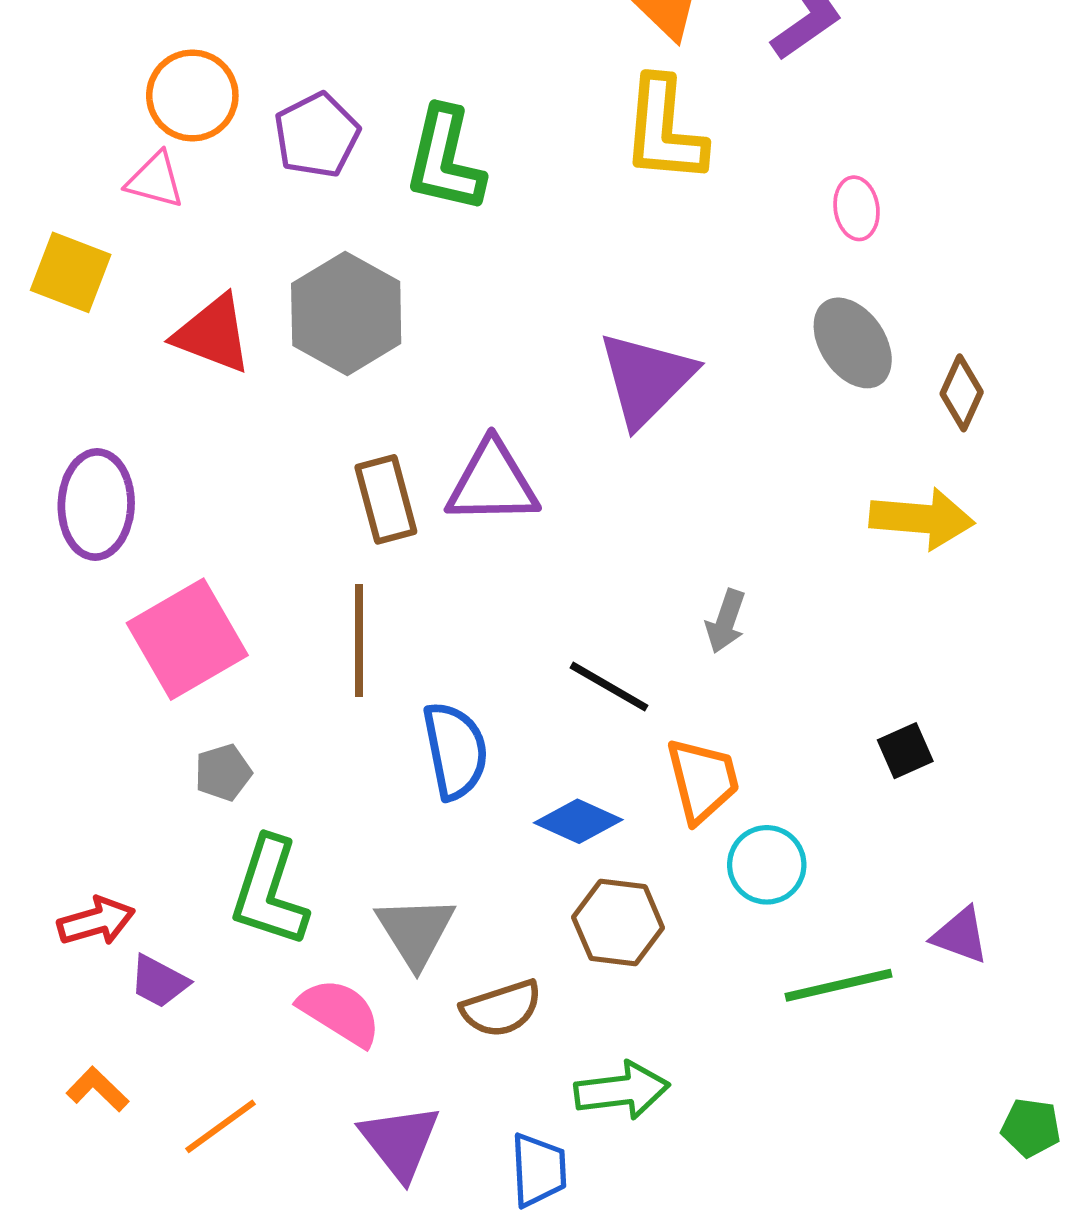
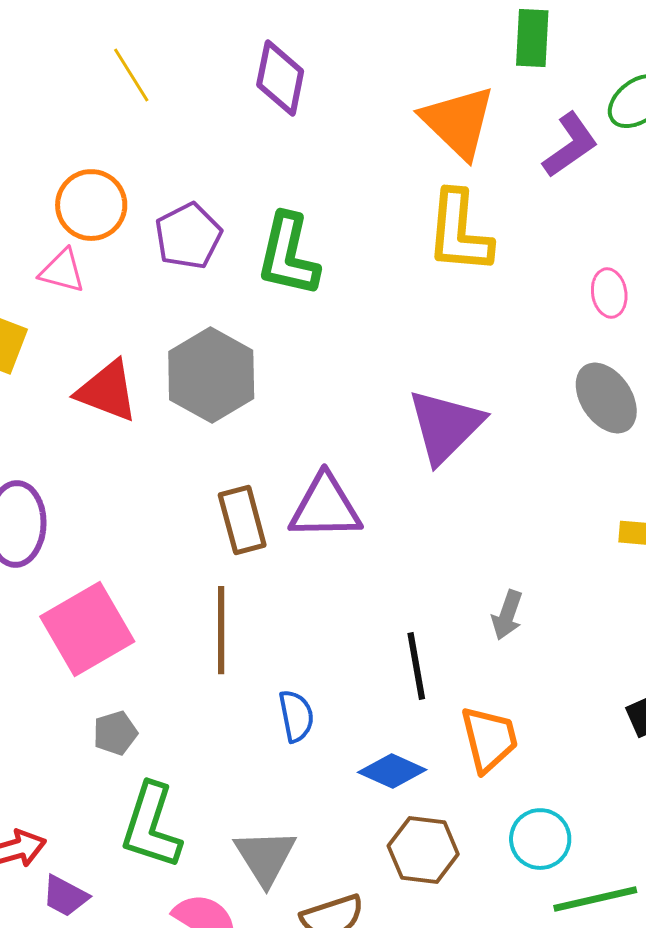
black line: (609, 687) -> (416, 666), turned 50
blue semicircle: (455, 751) -> (296, 716), size x0.7
cyan circle: (767, 865) -> (540, 839), moved

